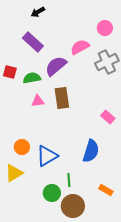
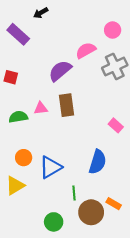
purple rectangle: (33, 42) -> (18, 34), moved
green semicircle: (32, 78) -> (18, 117), moved
green circle: (52, 193) -> (54, 222), moved
brown circle: (73, 206) -> (91, 212), moved

